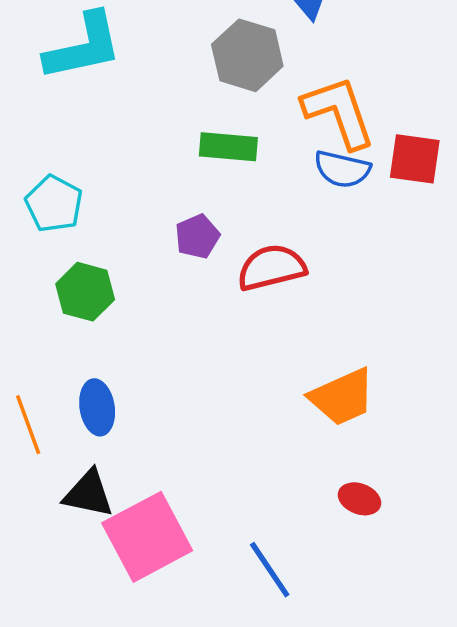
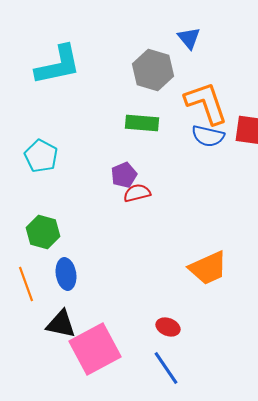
red semicircle: (271, 268) -> (137, 193), moved, size x0.7
green hexagon: (85, 292) -> (43, 232), moved
red ellipse: (359, 499) -> (168, 327), moved

